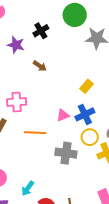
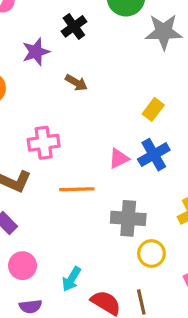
purple star: (16, 45) -> (36, 52), turned -30
yellow circle: (90, 137) -> (151, 253), moved

